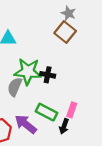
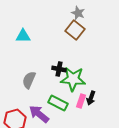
green star: (28, 71) -> (73, 79), moved
black arrow: (64, 126) -> (91, 98), moved

